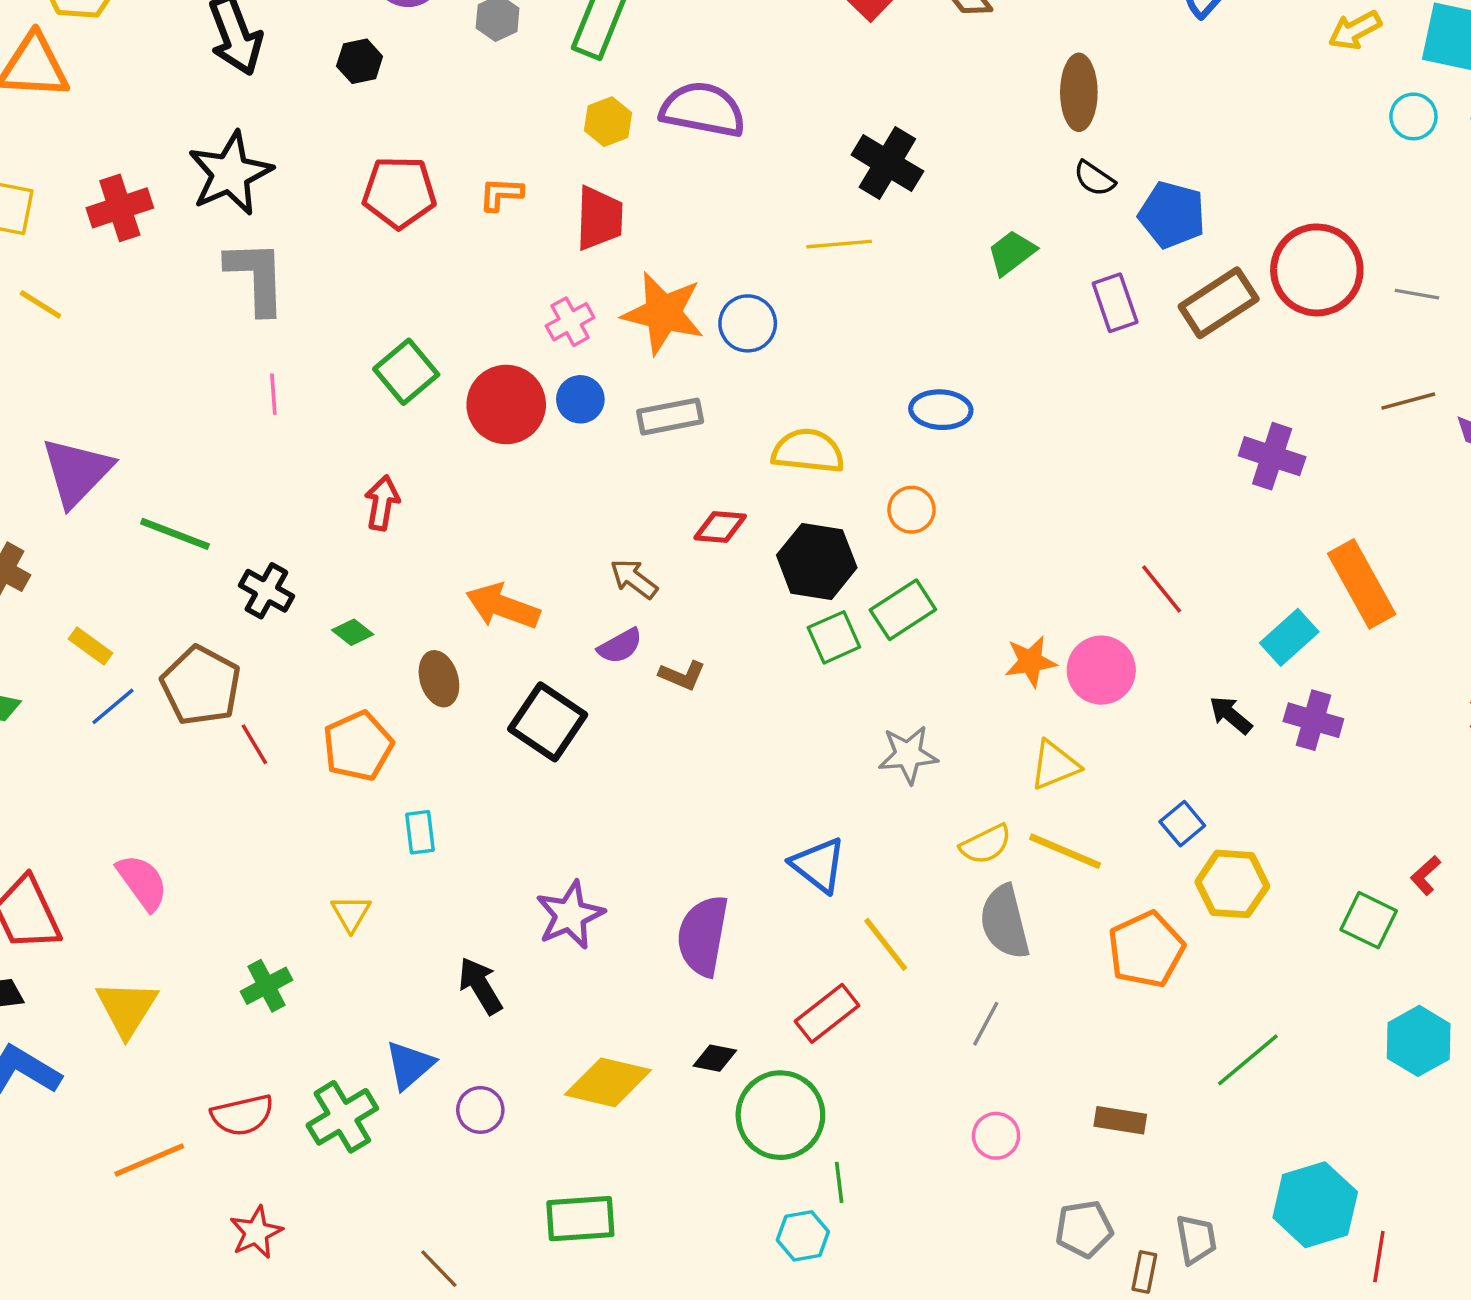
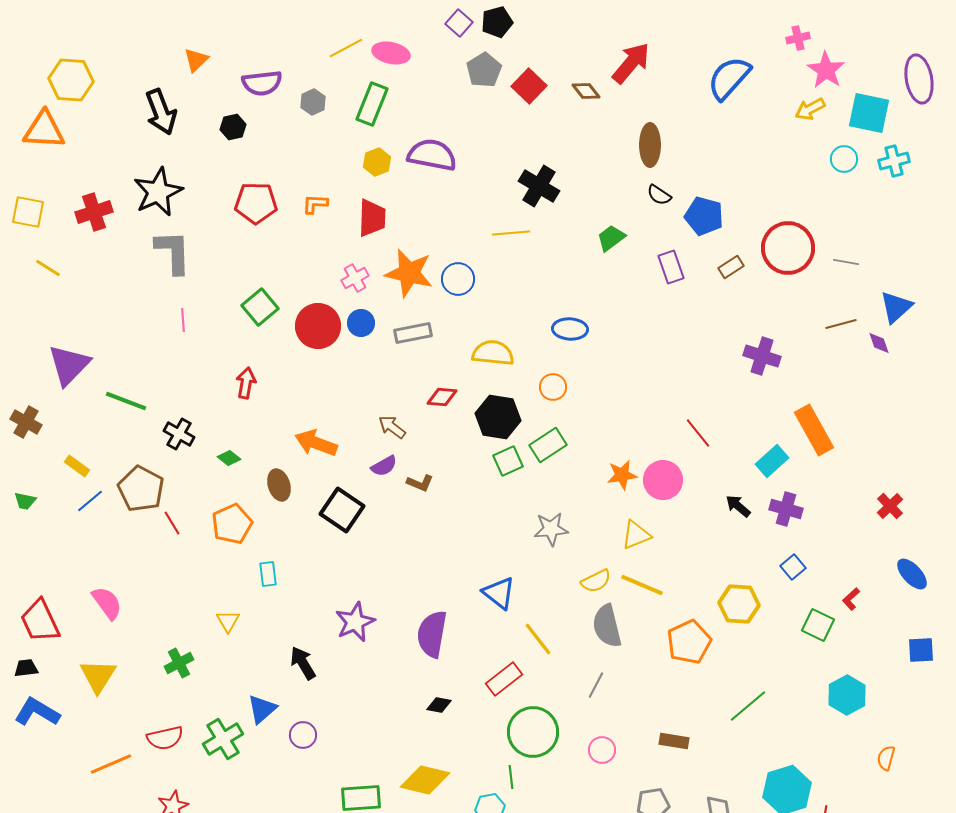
brown rectangle: (1219, 303) -> (731, 267), size x0.6
blue square: (1182, 824) -> (793, 567), moved
yellow diamond: (608, 1082) -> (425, 780), moved
green circle: (780, 1115) -> (533, 732), moved

